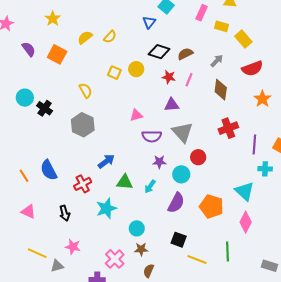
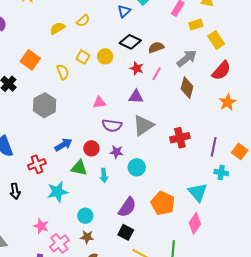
yellow rectangle: (222, 26) -> (196, 25), turned -40
yellow semicircle: (85, 37) -> (57, 28), moved
orange square: (57, 54) -> (30, 60), moved
gray arrow: (217, 61) -> (187, 58), size x1.5
red semicircle: (252, 68) -> (221, 71), turned -35
yellow semicircle: (85, 91) -> (63, 72), moved
red cross: (228, 128) -> (180, 138), moved
gray triangle: (182, 132) -> (143, 125), turned 30
red circle: (198, 157) -> (91, 148), moved
cyan arrow: (150, 186) -> (104, 175), turned -48
purple semicircle: (176, 203) -> (127, 207), moved
pink star: (73, 247) -> (41, 226), moved

